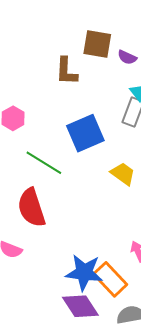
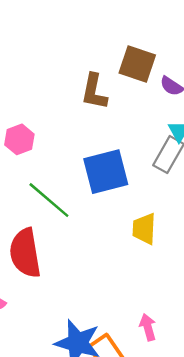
yellow trapezoid: (123, 174) -> (144, 229), turned -132

